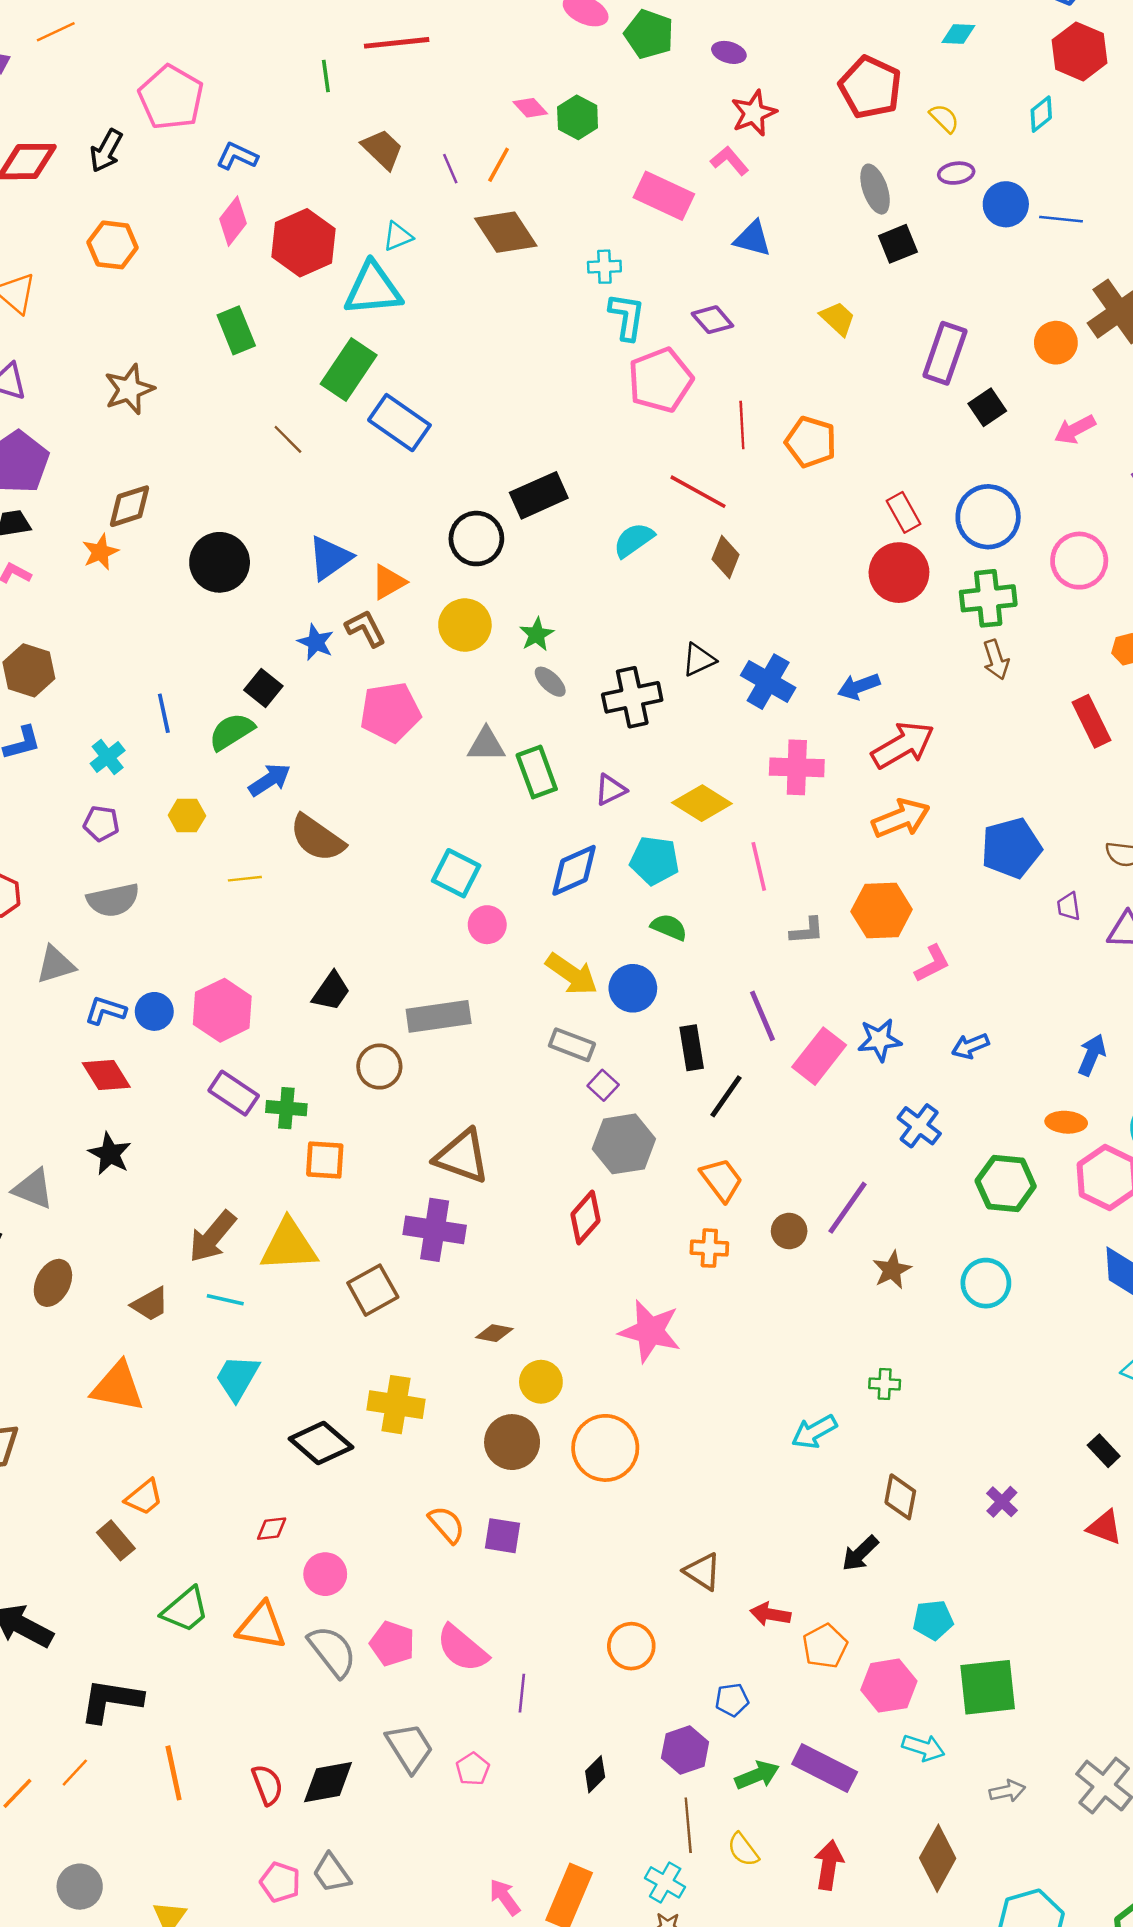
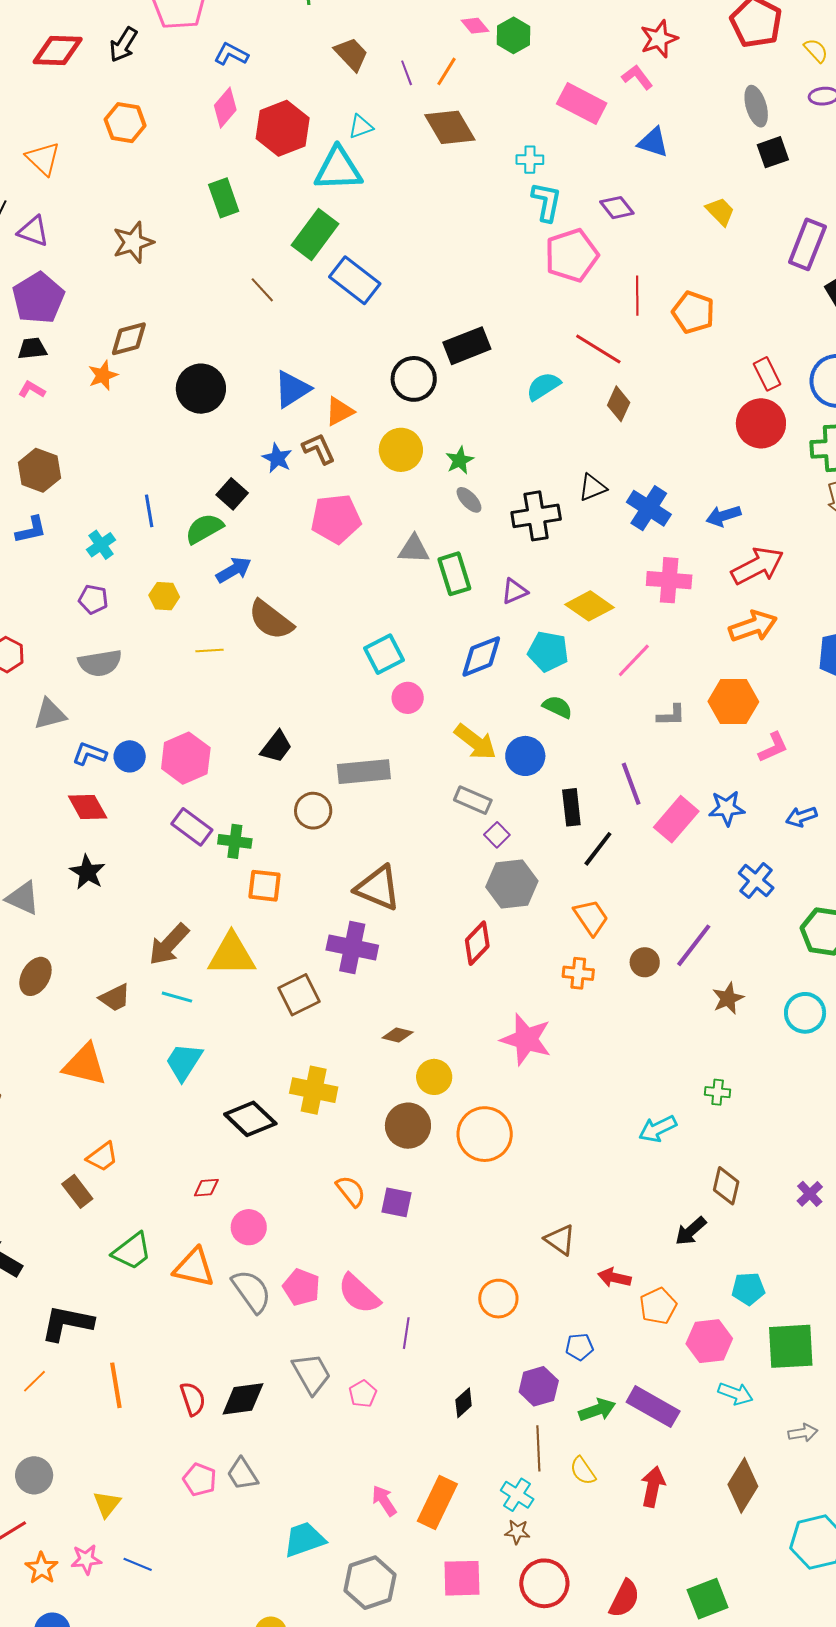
pink line: (759, 866) -> (634, 660), turned 54
cyan square: (456, 873) -> (384, 654), turned 33

